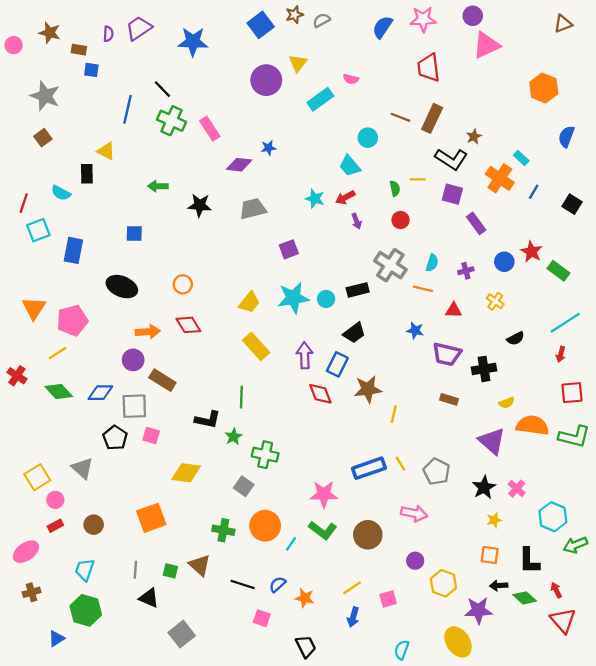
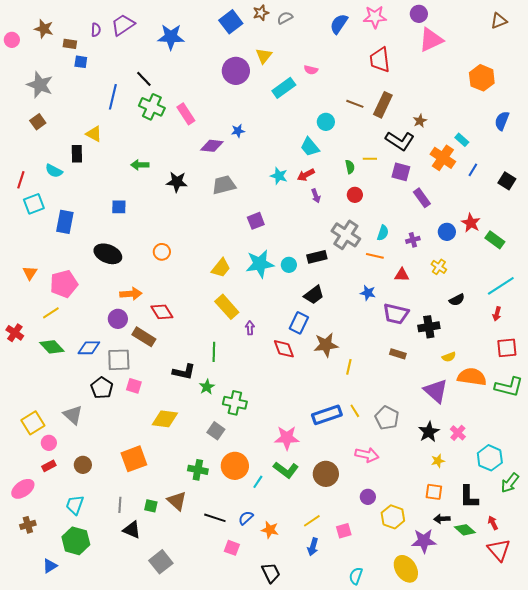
orange triangle: (34, 308) -> (30, 273), size x0.7
red diamond: (188, 325) -> (162, 312), moved
purple arrow: (305, 355) -> (250, 328), moved, size x0.6
green arrow: (575, 545) -> (510, 483), turned -30

